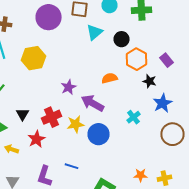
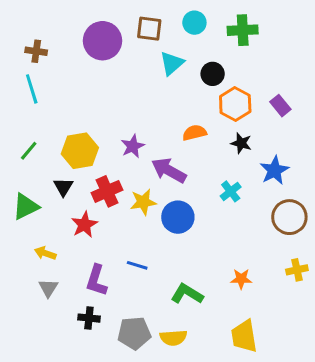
yellow hexagon: (34, 58) -> (80, 151), moved
black star: (150, 81) -> (241, 143), moved
yellow arrow: (12, 149) -> (45, 253), moved
yellow cross: (164, 178) -> (297, 270), moved

